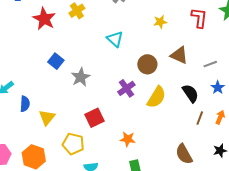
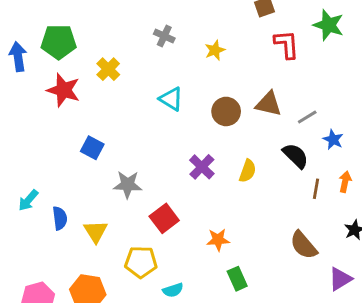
yellow star: (160, 22) -> (215, 50), moved
brown circle: (147, 64) -> (226, 111), moved
gray line: (210, 64) -> (307, 117), moved
gray star: (81, 77) -> (128, 185), moved, turned -30
yellow semicircle: (156, 97) -> (248, 171), size x0.7

